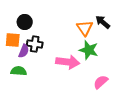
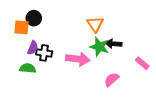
black arrow: (103, 22) -> (114, 44), moved, turned -35
orange square: (13, 40) -> (21, 27), moved
black cross: (35, 44) -> (44, 53), moved

